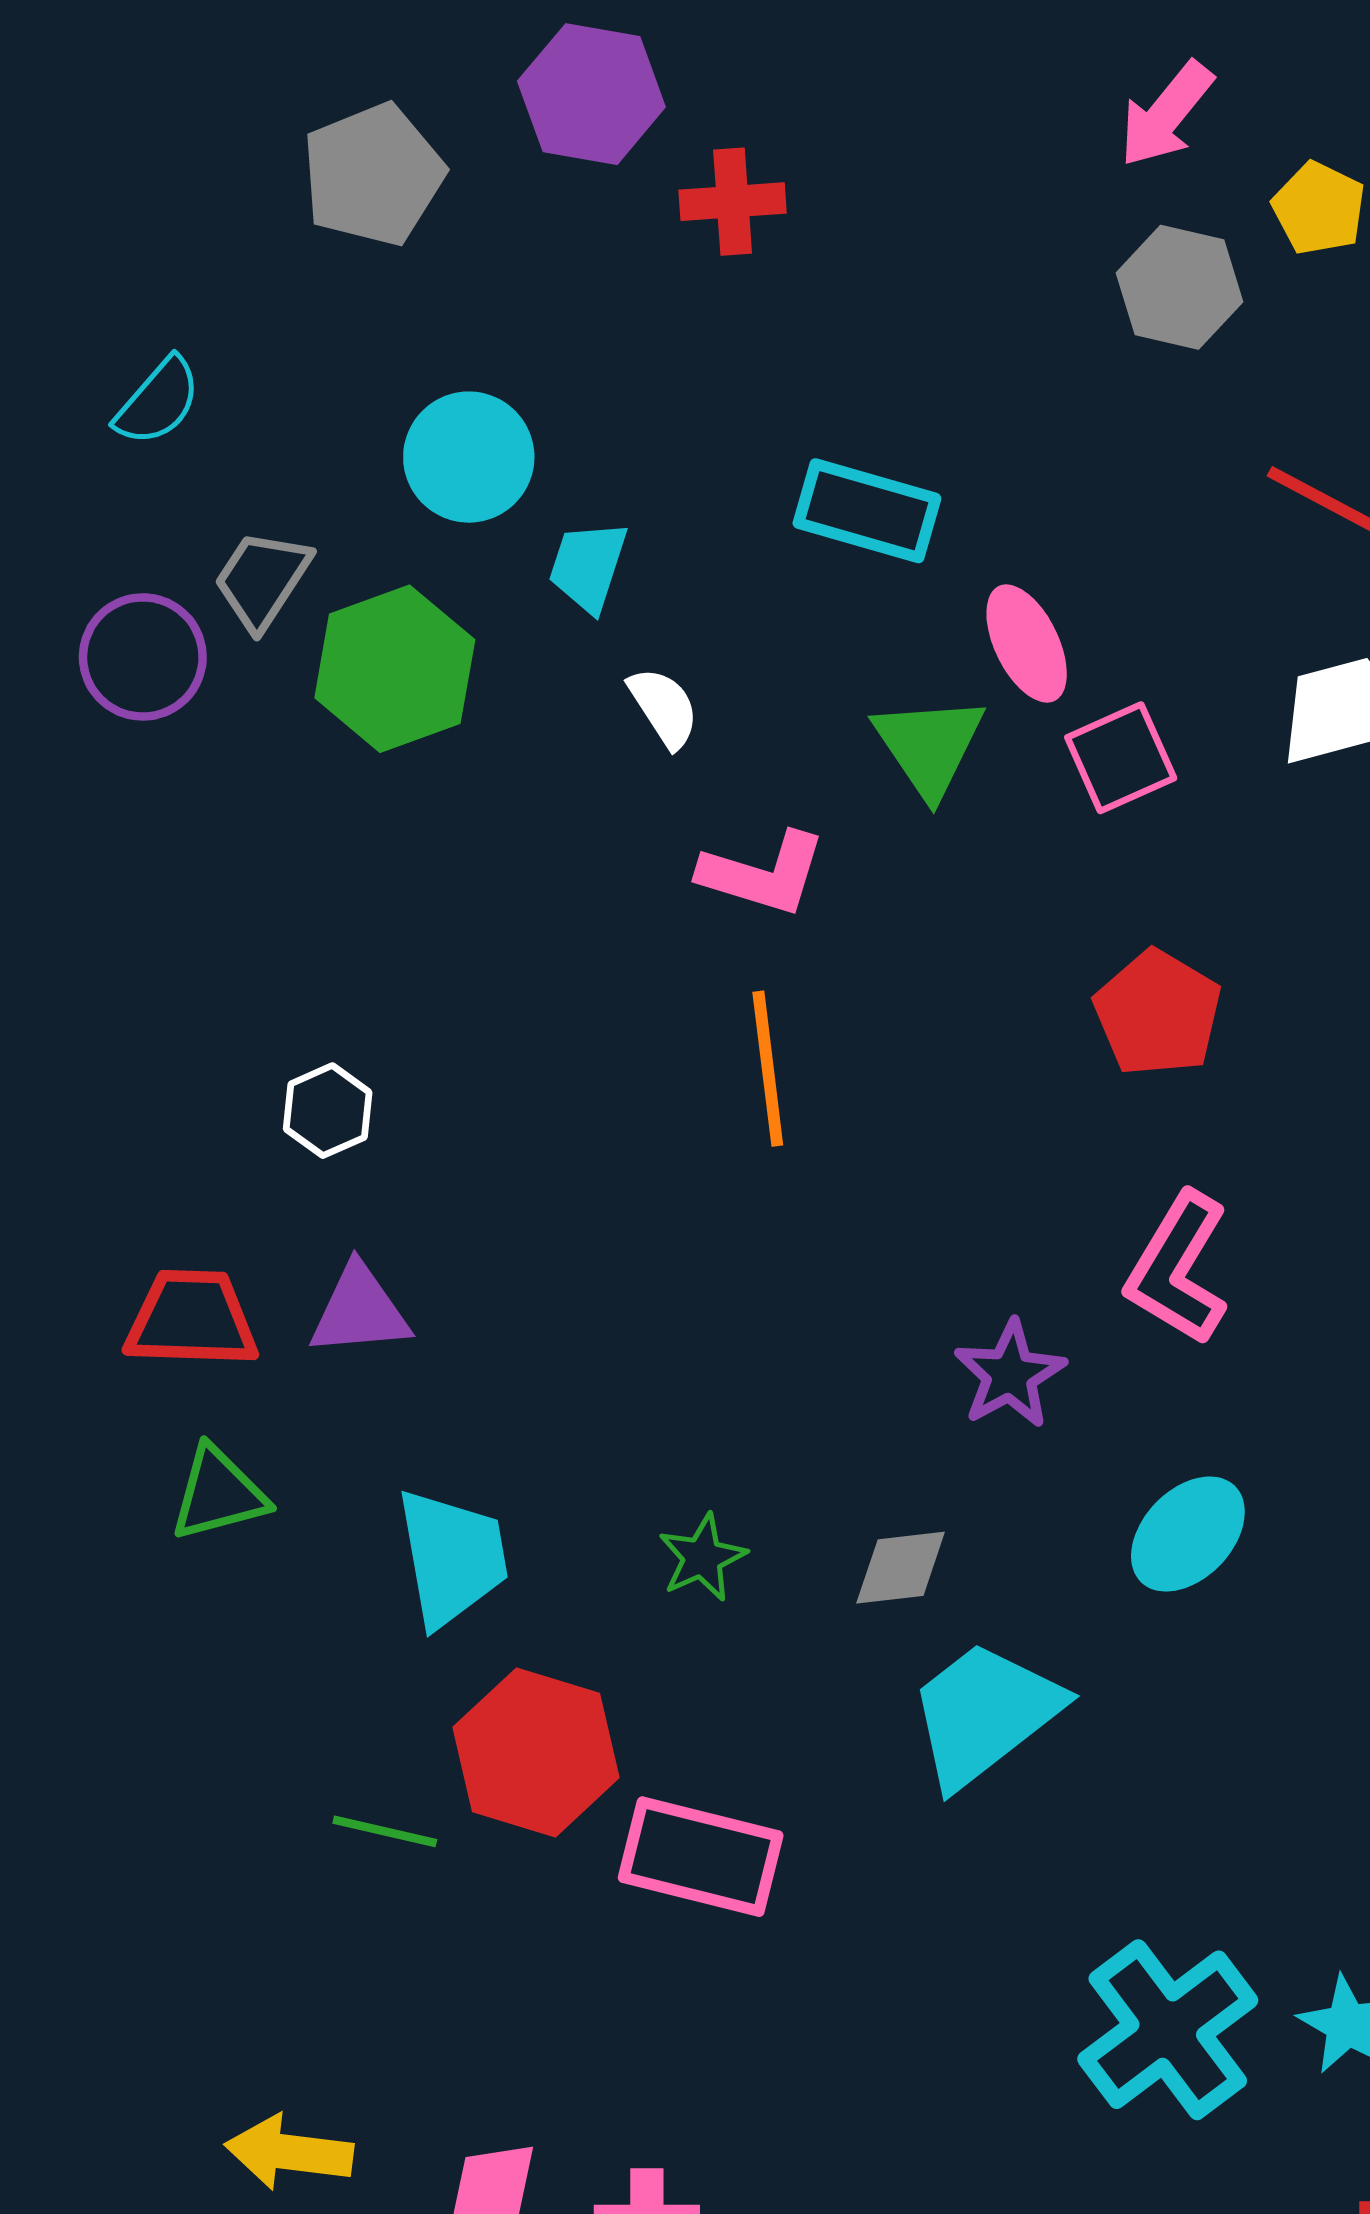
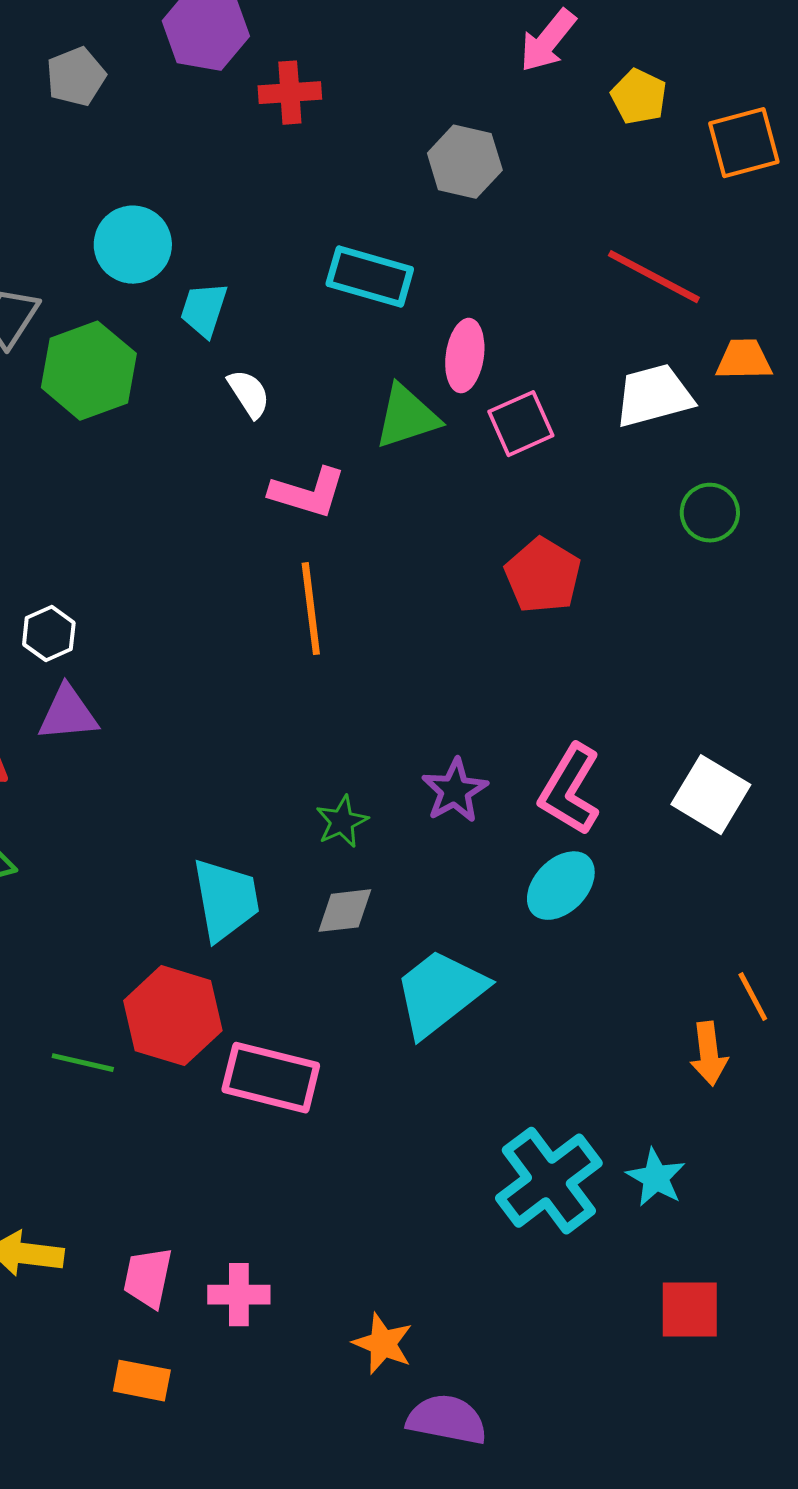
gray pentagon: (373, 175) -> (76, 77), size x0.7
gray hexagon: (1179, 287) -> (465, 162), moved
pink ellipse: (1027, 644) -> (465, 356), turned 34
green triangle: (929, 746) -> (407, 417), turned 46
pink L-shape: (1178, 1269) -> (570, 790), moved
purple triangle: (360, 1311) -> (68, 714), moved
cyan trapezoid: (452, 1558) -> (226, 900), moved
green star: (702, 1558) -> (342, 822), moved
gray diamond: (901, 1568) -> (345, 911), moved

